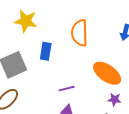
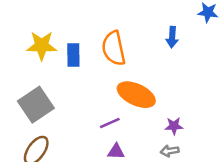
blue rectangle: (46, 51) -> (73, 55), moved
orange ellipse: (107, 73) -> (136, 95), moved

